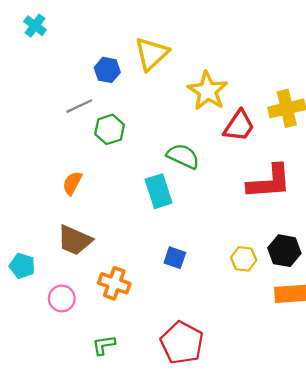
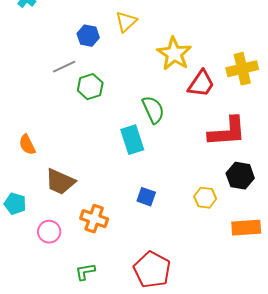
yellow triangle: (152, 54) -> (126, 22), size x0.7
green semicircle: (183, 156) -> (153, 110), turned 40
orange semicircle: (72, 183) -> (27, 145), moved, turned -55
black hexagon: (284, 251) -> (240, 176), moved

